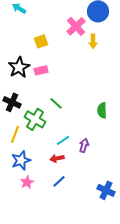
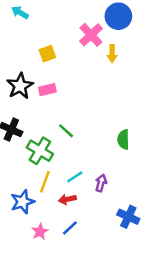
yellow line: (15, 134) -> (45, 182), moved
pink star: (27, 182) -> (40, 232), moved
blue cross: (106, 190) -> (128, 217), moved

